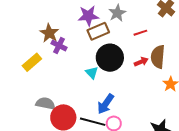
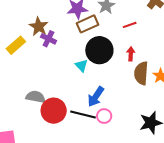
brown semicircle: (158, 57) -> (141, 73), moved
yellow rectangle: (32, 62) -> (16, 45), moved
red arrow: (141, 62) -> (131, 54), turned -64

